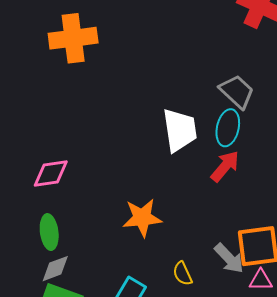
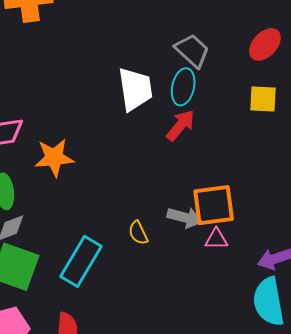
orange star: (142, 218) -> (54, 158), moved
gray arrow: (229, 258) -> (185, 217), turned -32

